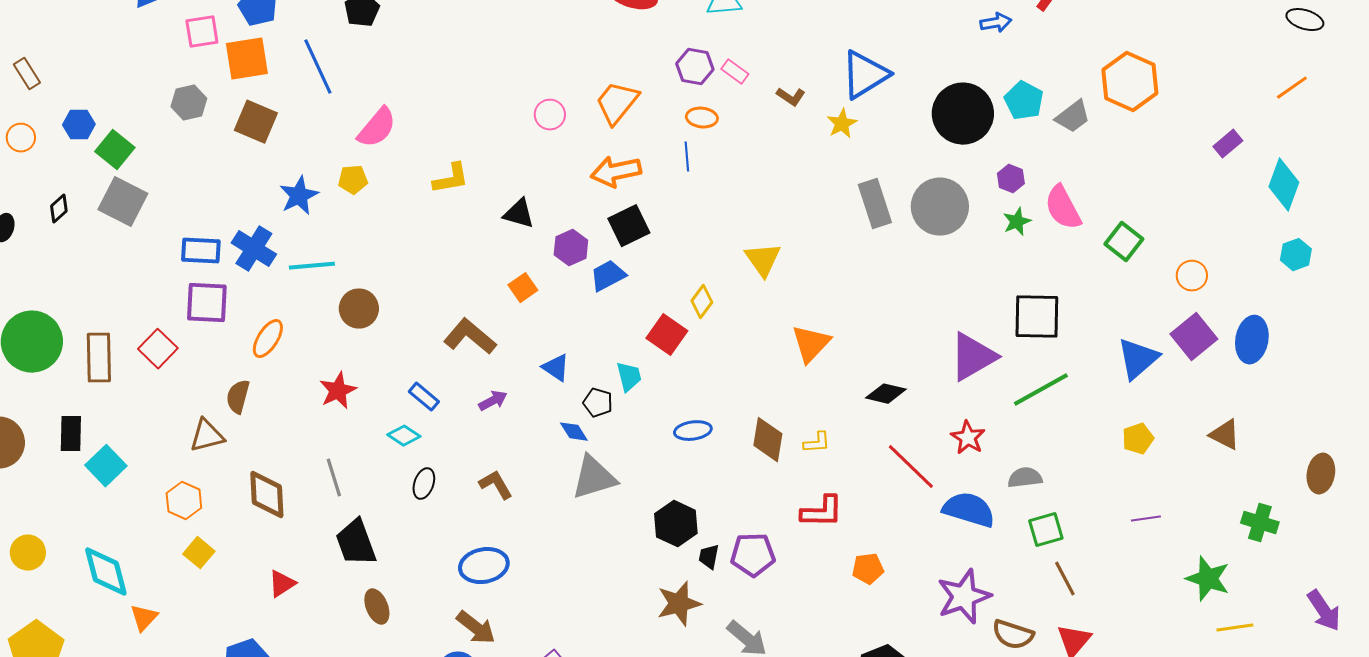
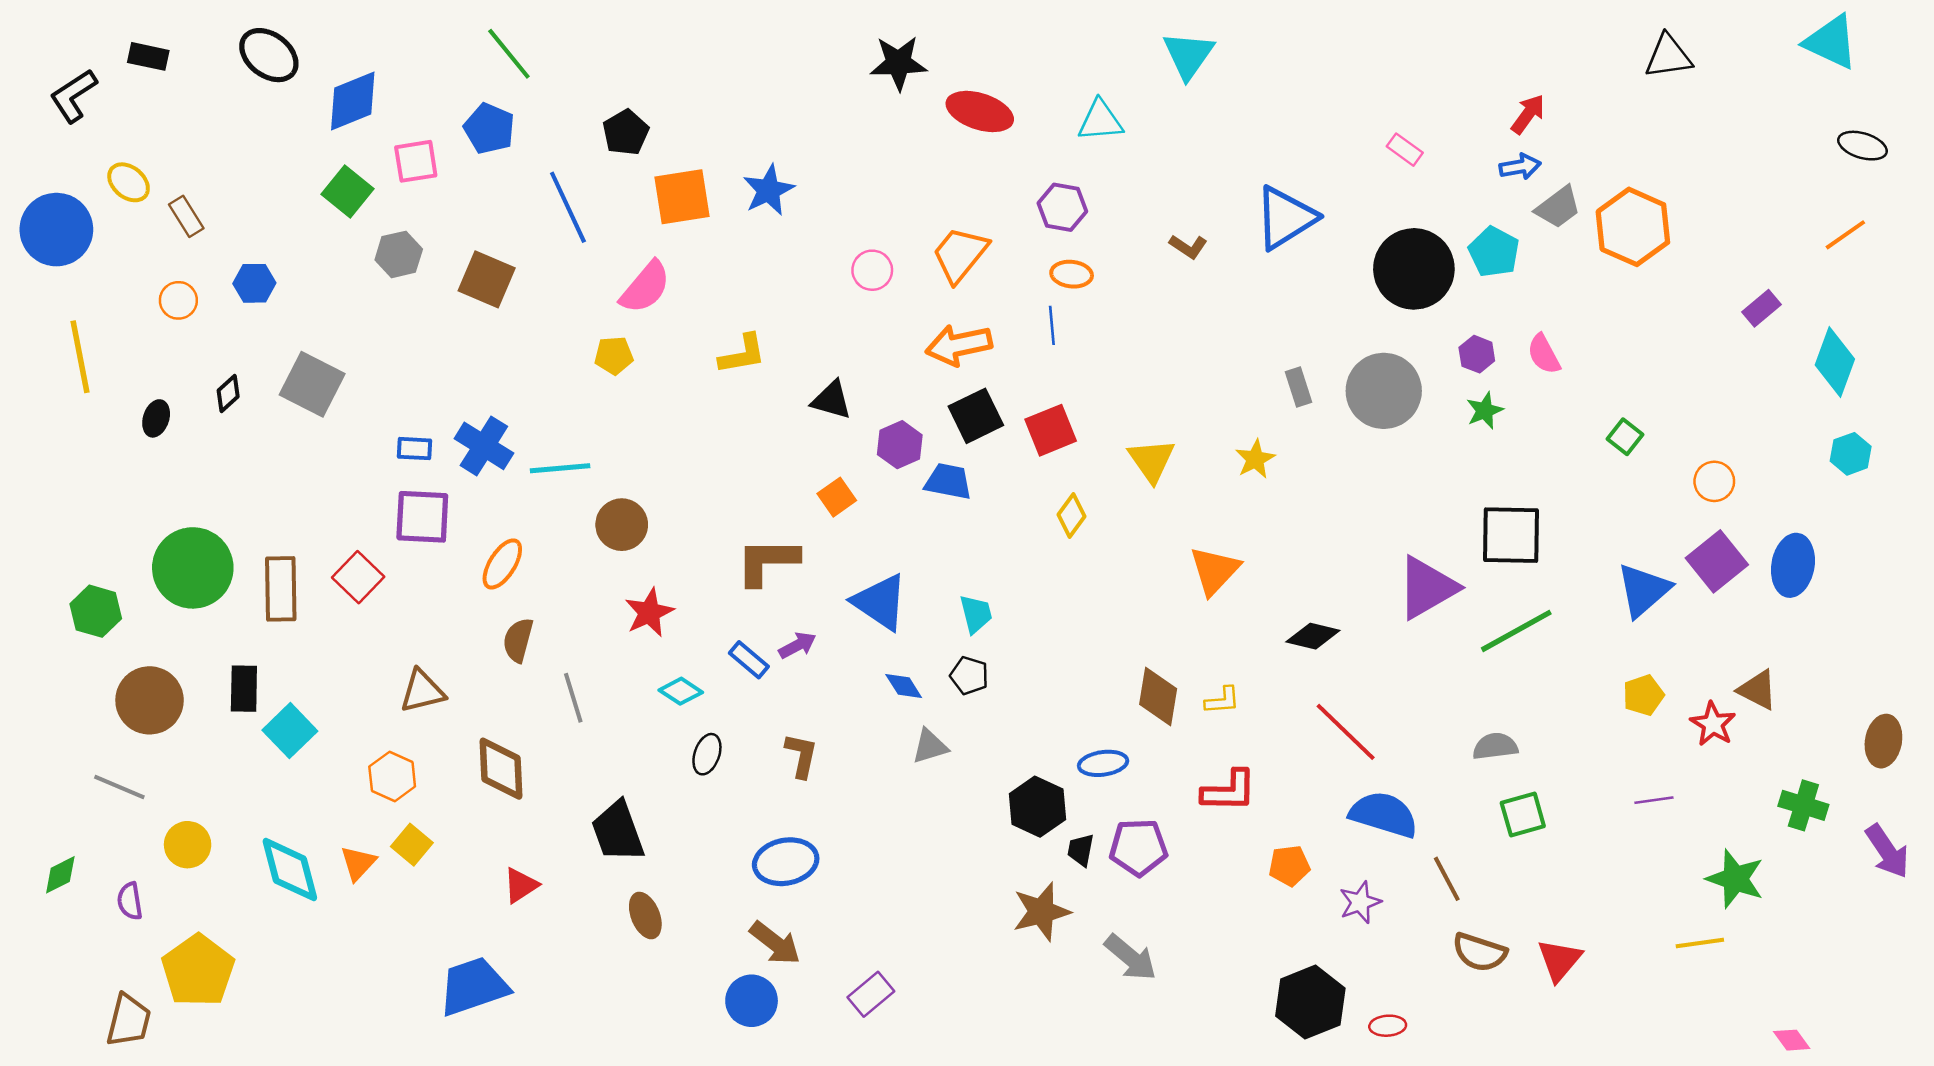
blue arrow: (996, 23) -> (1520, 167), moved
orange square: (247, 59) -> (682, 197), moved
pink rectangle: (735, 72) -> (1405, 150), moved
gray trapezoid: (1073, 117) -> (1558, 207), moved
yellow star: (842, 124) -> (1255, 459), moved
green square: (115, 150) -> (348, 191), moved
blue star: (299, 196) -> (769, 190), moved
gray rectangle: (875, 204) -> (1298, 387), size x0.6
pink semicircle: (1063, 208) -> (1544, 354), moved, size x0.7
green square: (1124, 242) -> (1625, 437), size x0.7
blue rectangle: (201, 251) -> (414, 449), size x0.7
blue trapezoid: (608, 276) -> (948, 481), turned 39
red square: (667, 335) -> (1051, 430), moved, turned 33
brown L-shape: (470, 337) -> (767, 561), turned -40
blue triangle: (556, 368) -> (880, 602), size x1.6
red star: (338, 391) -> (649, 613), moved
brown semicircle: (238, 397) -> (518, 640), moved
blue rectangle: (424, 397) -> (749, 660), moved
black pentagon: (598, 403) -> (969, 675), moved
blue ellipse: (693, 431) -> (1103, 763), moved
red star: (968, 438) -> (1713, 724), moved
gray line: (334, 478) -> (573, 698), moved
gray triangle: (594, 478) -> (930, 746), size x0.6
brown L-shape: (496, 485) -> (801, 755), turned 42
blue semicircle: (969, 510) -> (1384, 815), moved
brown line: (1065, 579) -> (1447, 879), moved
purple star: (964, 597) -> (1360, 902), moved, size x0.6
purple arrow: (1324, 611) -> (1887, 851), moved
orange triangle: (144, 618) -> (358, 863), moved
yellow line: (1235, 628) -> (1700, 943), moved

